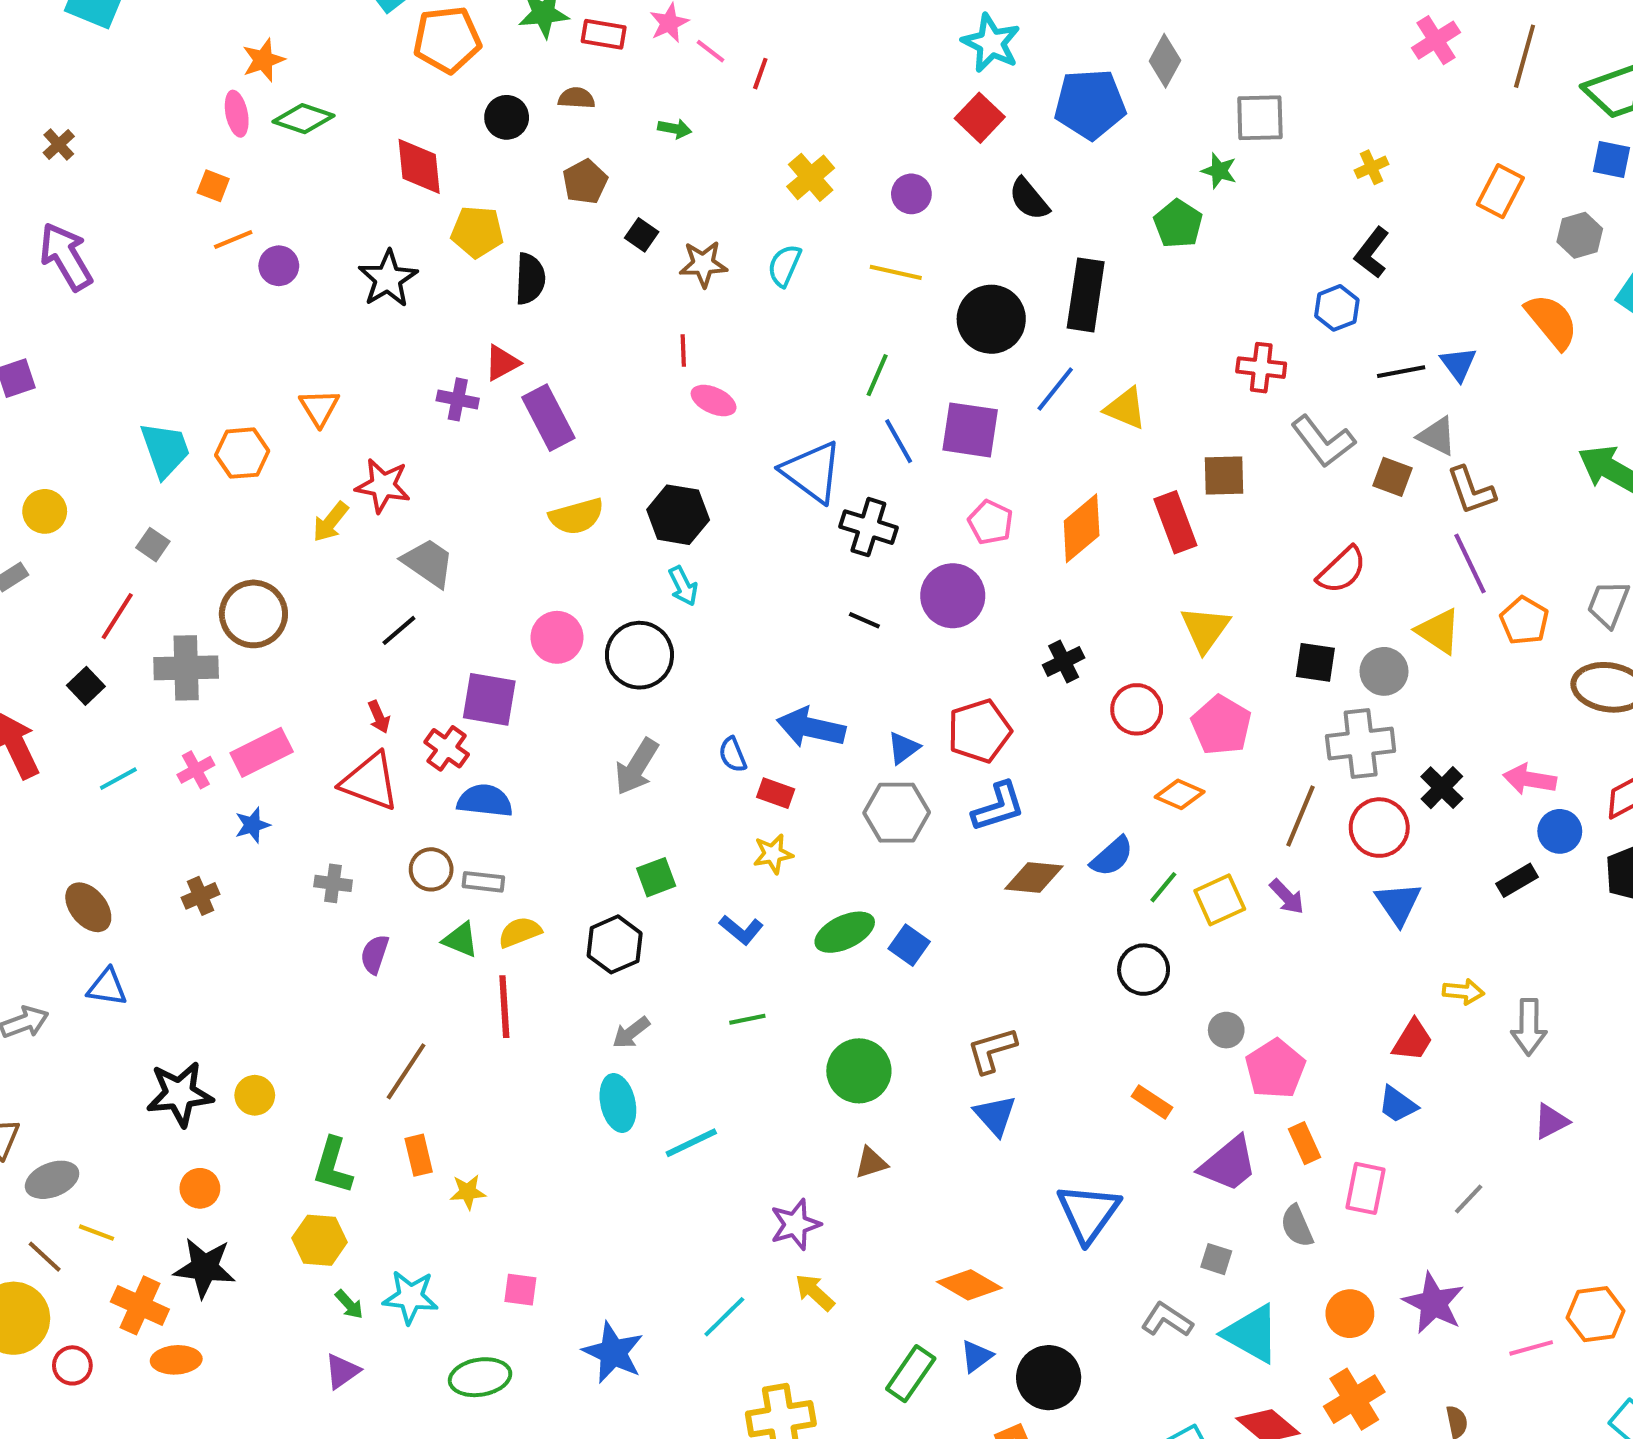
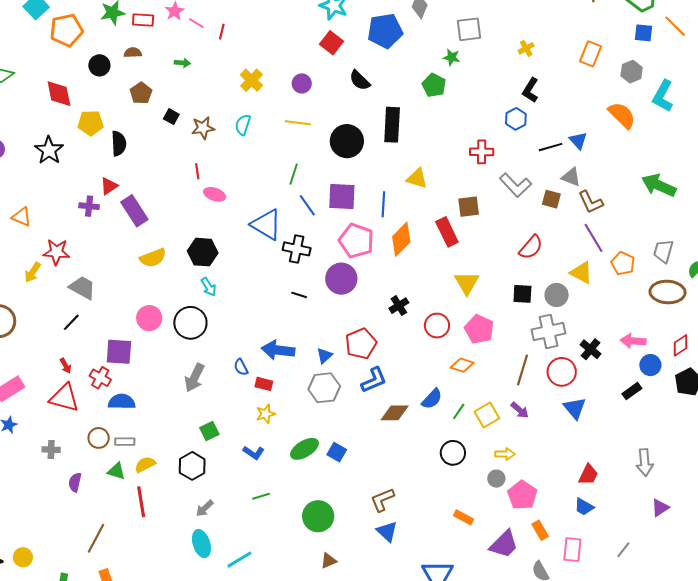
blue line: (1055, 389) -> (383, 204), moved, turned -30
orange triangle: (319, 408) -> (22, 217), turned -30
pink pentagon: (990, 522) -> (356, 241), size x1.6
yellow arrow: (1463, 992) -> (505, 454), moved

